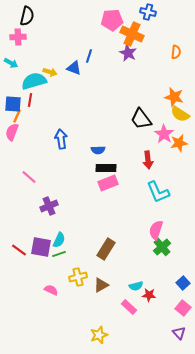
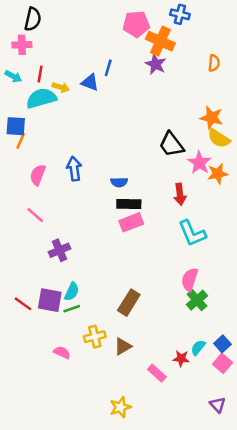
red line: (30, 100) -> (40, 74), moved
pink semicircle: (12, 132) -> (38, 175), moved
cyan semicircle: (136, 286) -> (198, 348), moved, turned 144
pink square: (183, 308) -> (222, 363), moved

